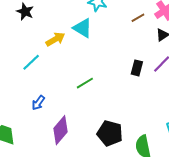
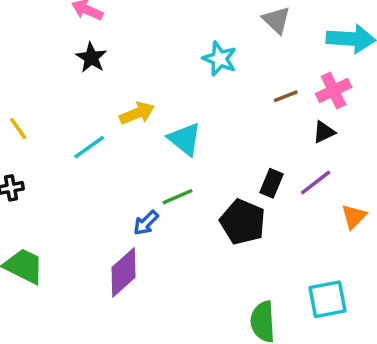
cyan triangle: (83, 28) -> (185, 139), moved
blue arrow: (38, 103) -> (146, 223), moved
black pentagon: (110, 133) -> (243, 222), moved

